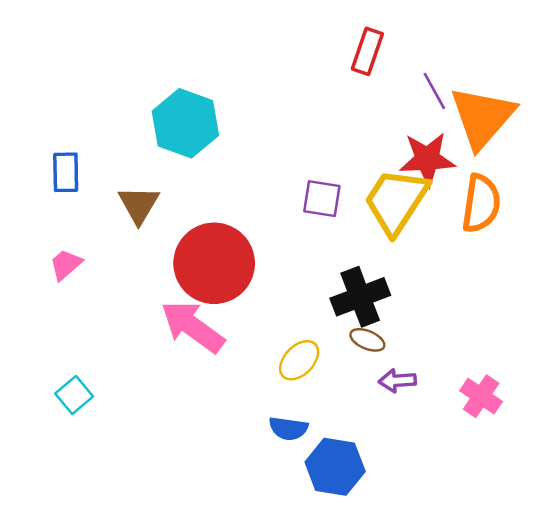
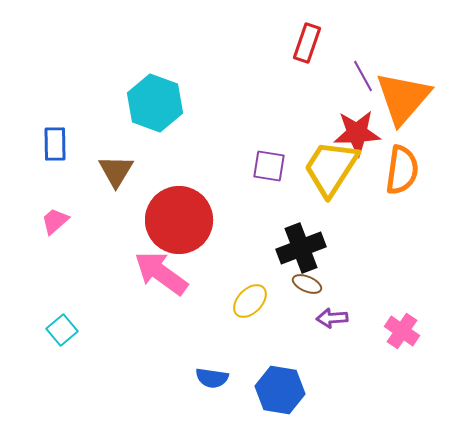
blue semicircle: (288, 428) -> (212, 378), moved

